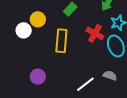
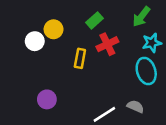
red cross: (95, 33) -> (107, 44), moved, turned 30
yellow rectangle: (61, 41) -> (80, 58), size x0.7

